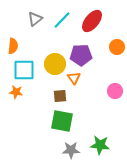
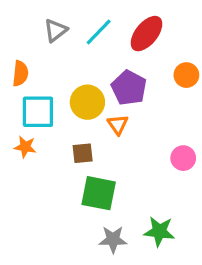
purple pentagon: (81, 55) -> (129, 88), turned 30
pink circle: (115, 91) -> (183, 158), moved
brown square: (60, 96) -> (83, 153), moved

